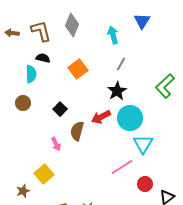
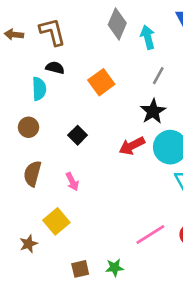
gray diamond: (72, 25) -> (117, 24), moved
brown semicircle: (77, 131) -> (32, 174), moved
pink line: (122, 167) -> (150, 235), moved

